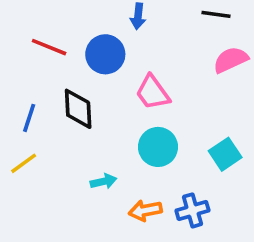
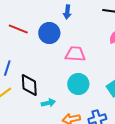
pink trapezoid: (153, 92) -> (75, 54), turned 130
black diamond: (78, 109) -> (29, 85), moved

